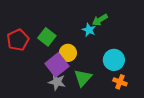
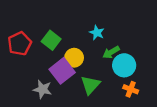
green arrow: (100, 20) -> (111, 52), moved
gray star: (57, 82) -> (42, 89), moved

